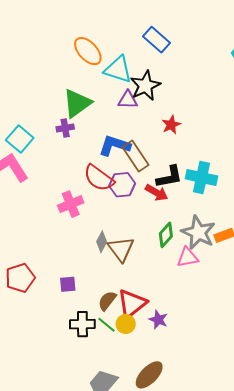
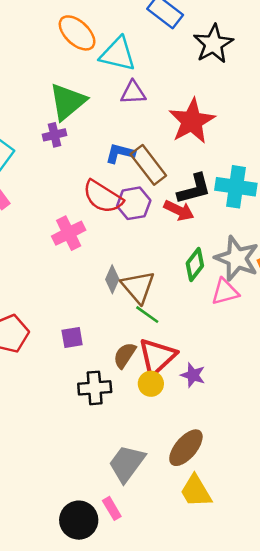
black star: (145, 86) -> (213, 44), moved
red star: (171, 125) -> (192, 121), size x1.8
blue L-shape: (114, 146) -> (120, 153), size x0.7
green line: (106, 325) -> (147, 315), moved

